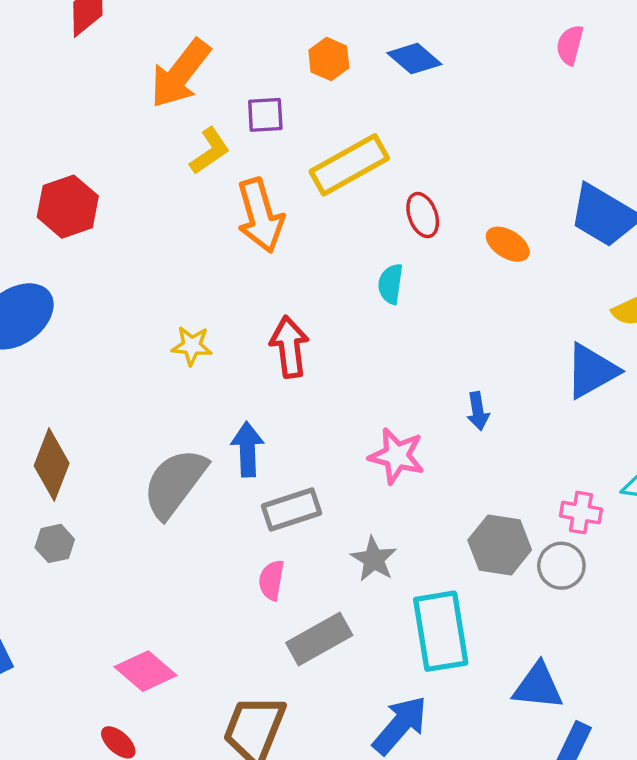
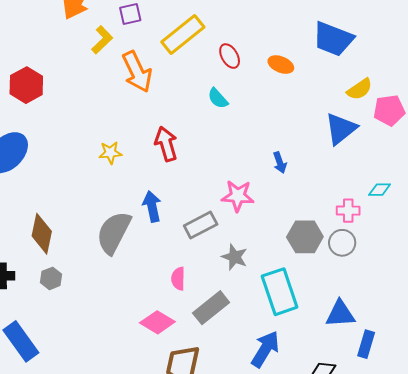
cyan semicircle: (391, 284) -> (218, 98), turned -40
gray rectangle: (292, 510) -> (201, 225), moved
pink diamond: (145, 671) -> (157, 322), moved

